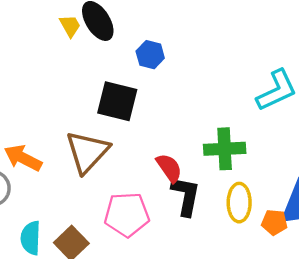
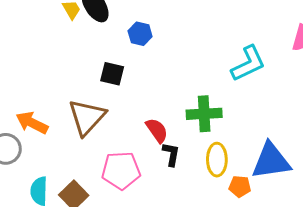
black square: (117, 101) -> (112, 74), size x0.7
black L-shape: (186, 196) -> (171, 154), size x0.7
orange pentagon: (274, 222) -> (240, 186), moved

